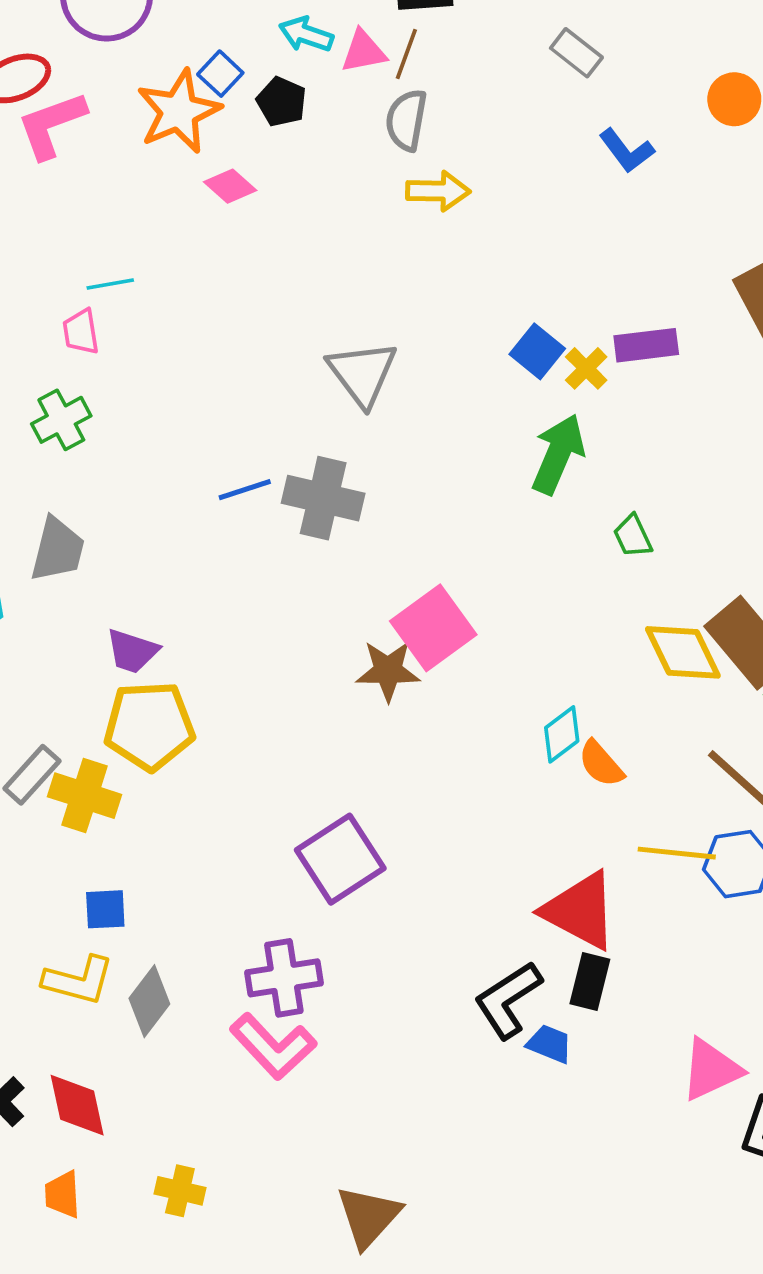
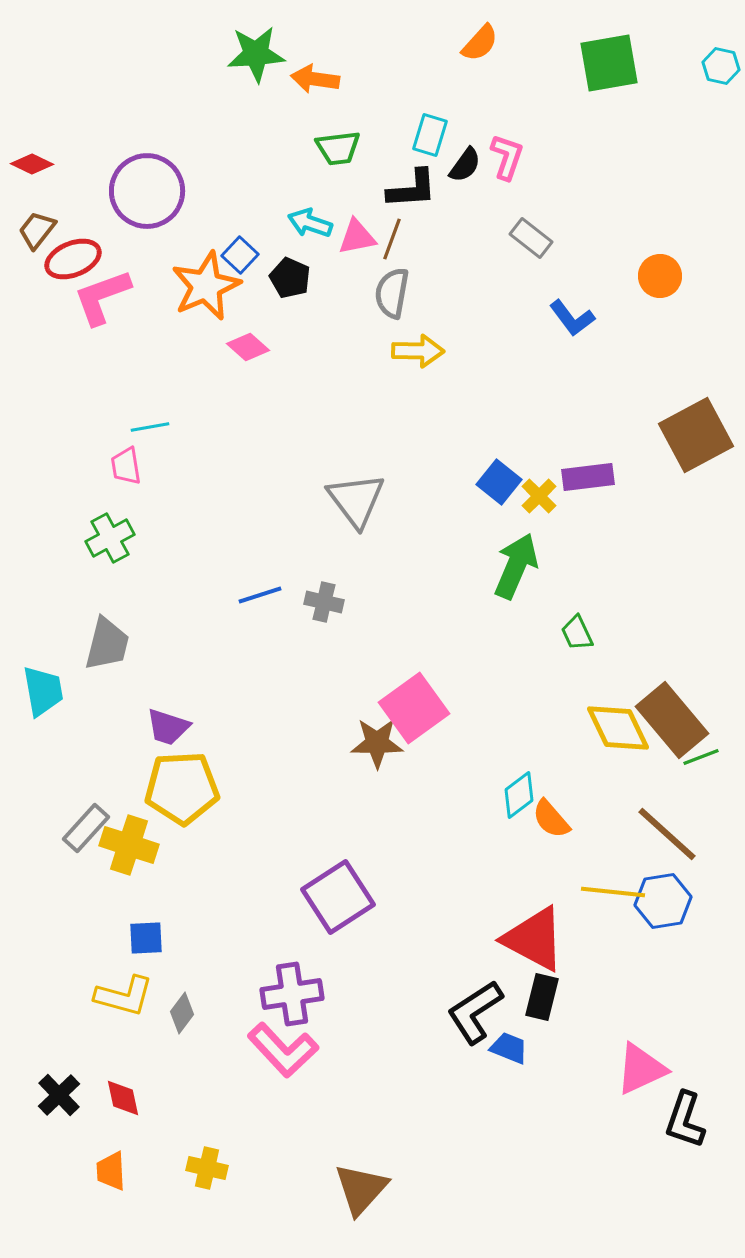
gray cross: (323, 498) -> (324, 602), size x0.6
gray diamond: (149, 1001) -> (182, 1013), size x0.7
red diamond: (77, 1105) -> (123, 1098), size x0.7

